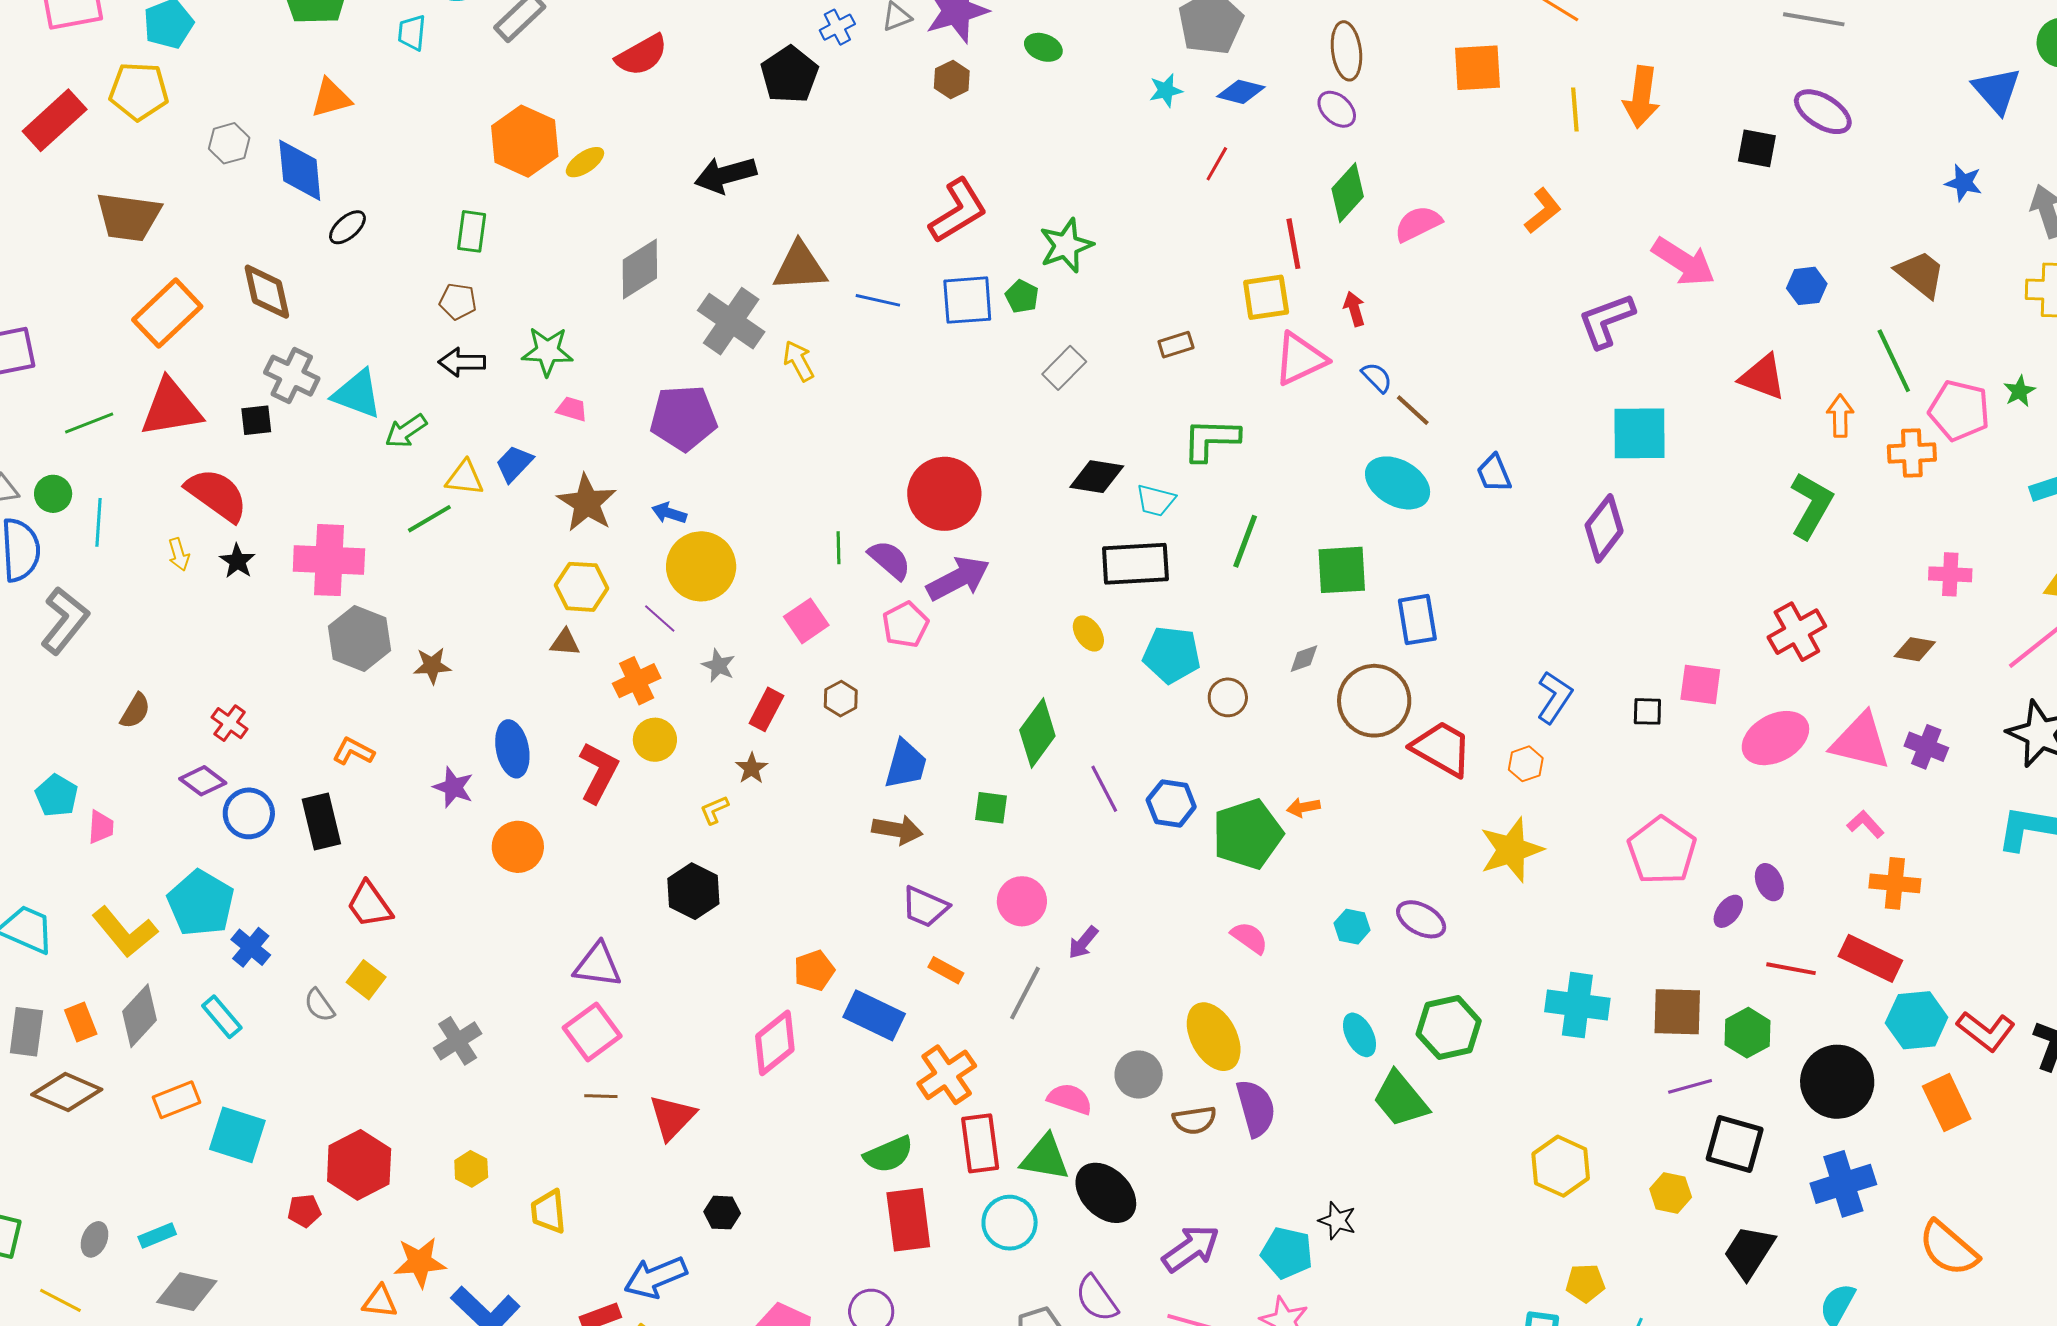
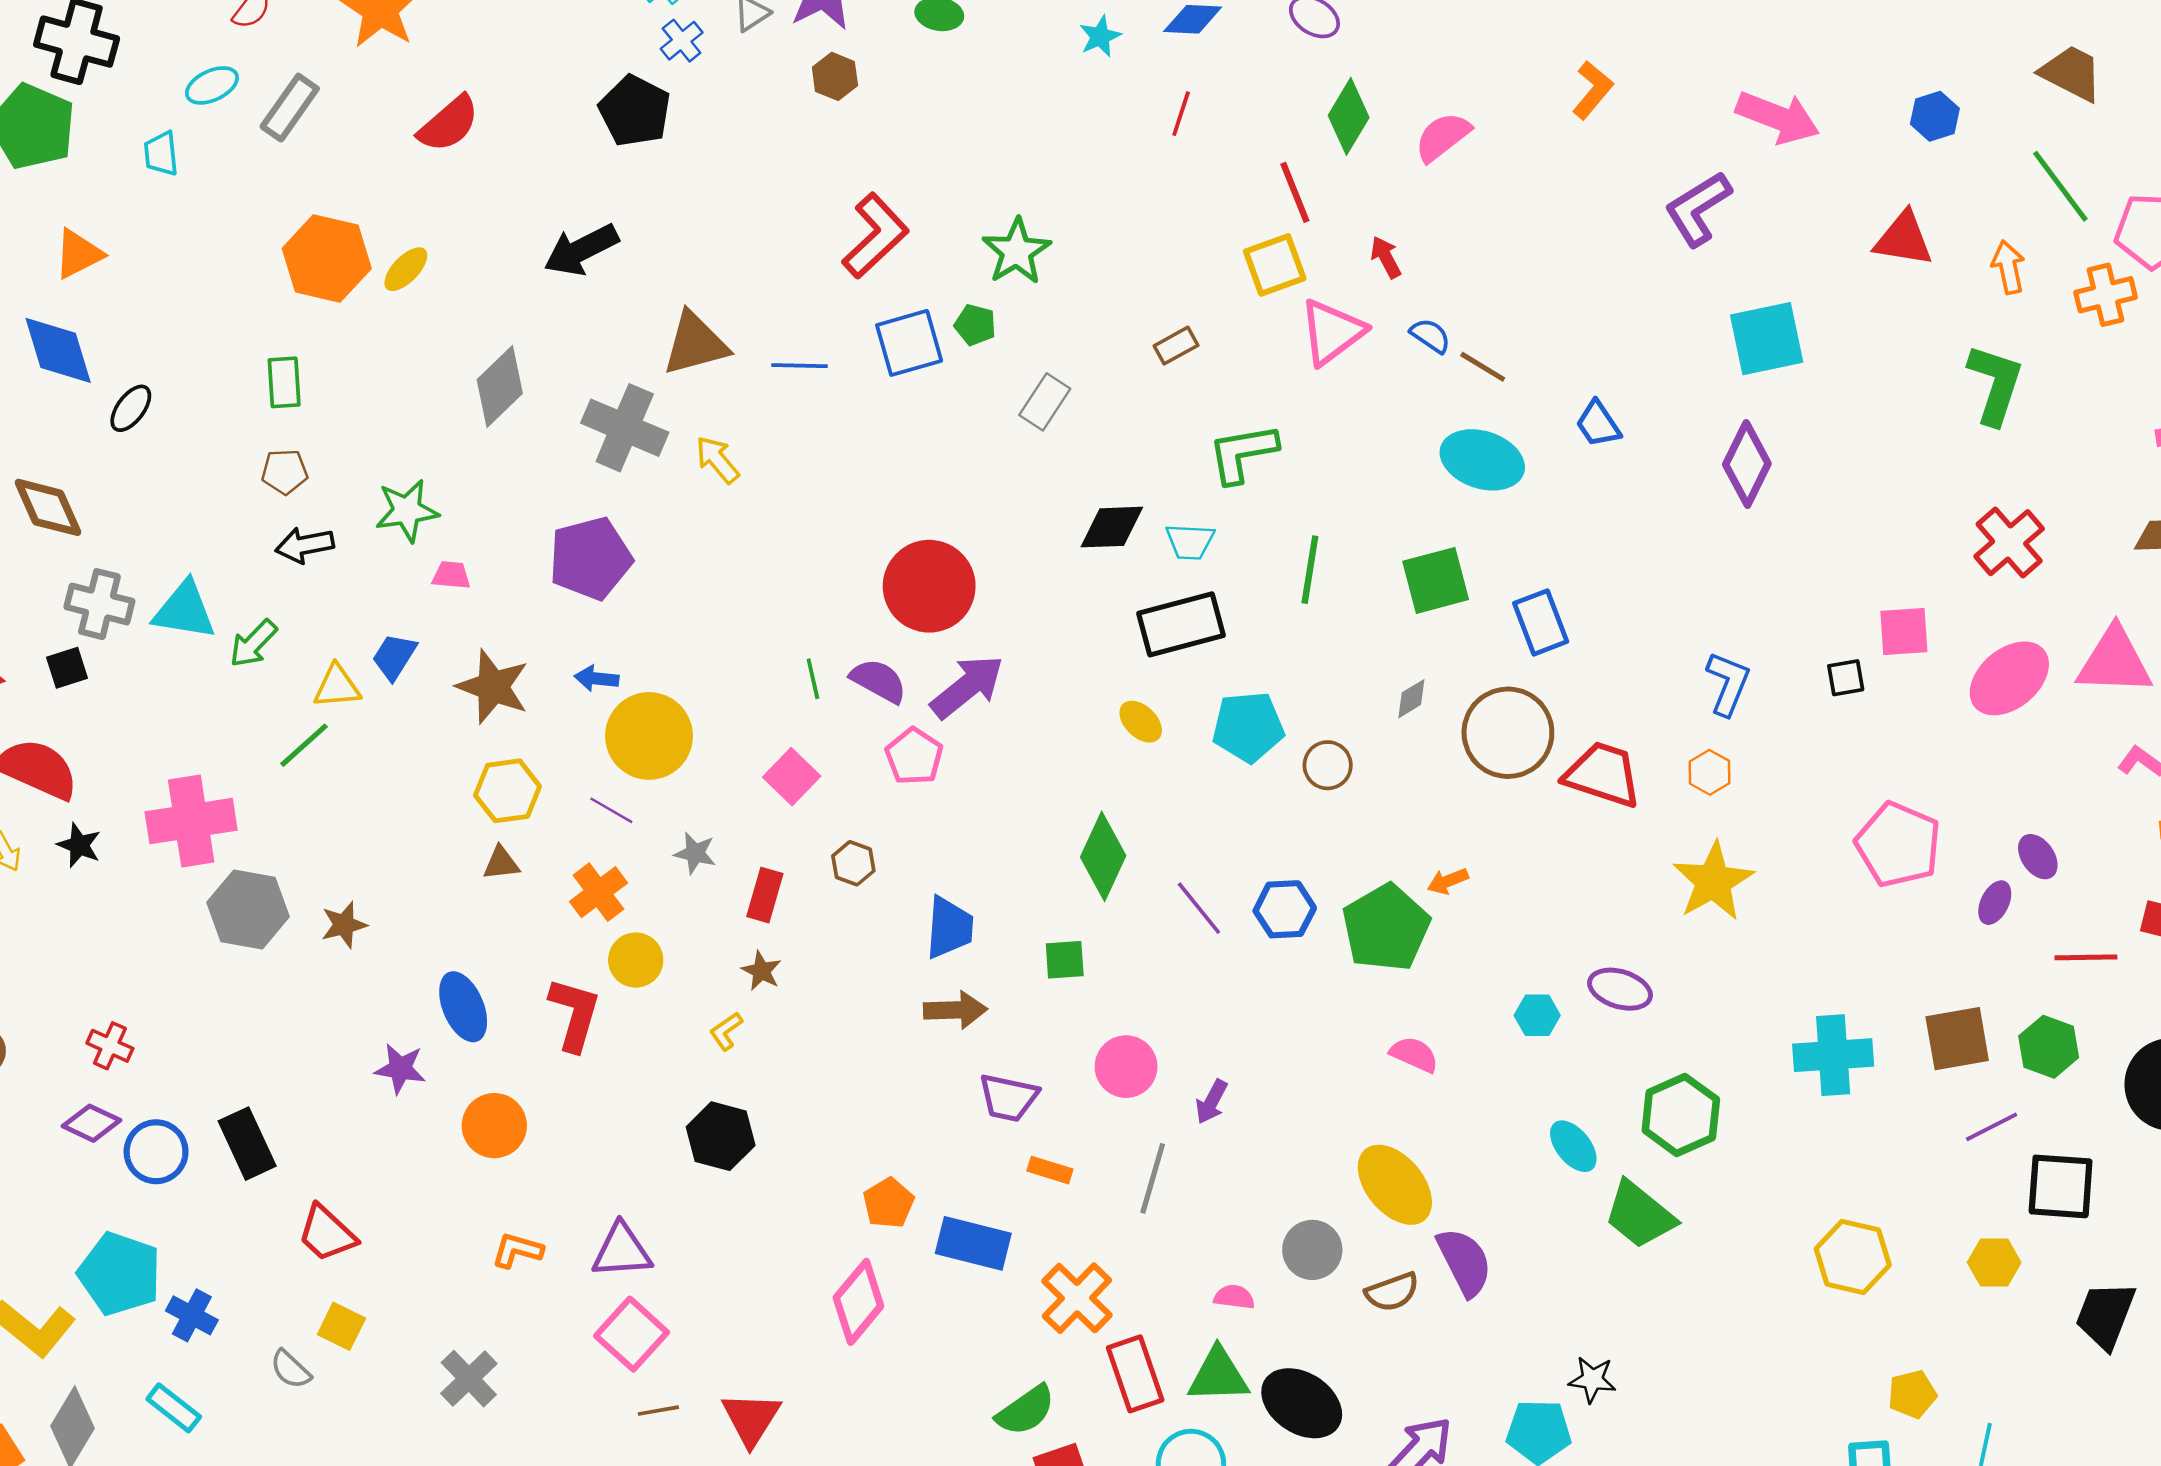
orange L-shape: (353, 751) -> (517, 1250), moved
pink semicircle: (1070, 1099) -> (1234, 1297), size x0.7

